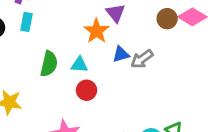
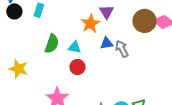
brown circle: (167, 19) -> (145, 21), size x1.5
gray arrow: (142, 59) -> (122, 49), turned 90

